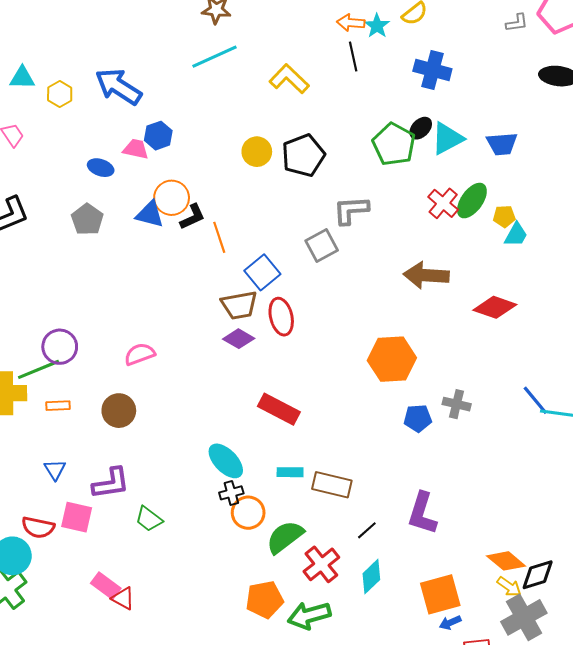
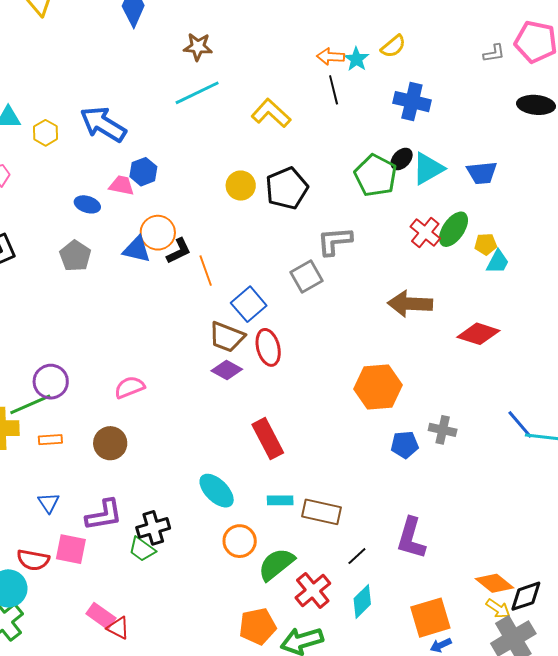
brown trapezoid: (239, 305) -> (227, 337), turned 33
red rectangle: (279, 409) -> (268, 439), turned 36
black cross: (231, 493) -> (153, 528), moved, size x1.4

